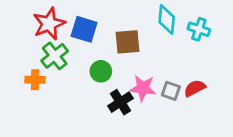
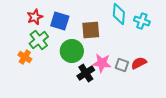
red star: (49, 24) -> (35, 17), size x0.7
green circle: (101, 71) -> (72, 51), size x1.5
orange cross: (35, 80) -> (25, 57), turned 32

